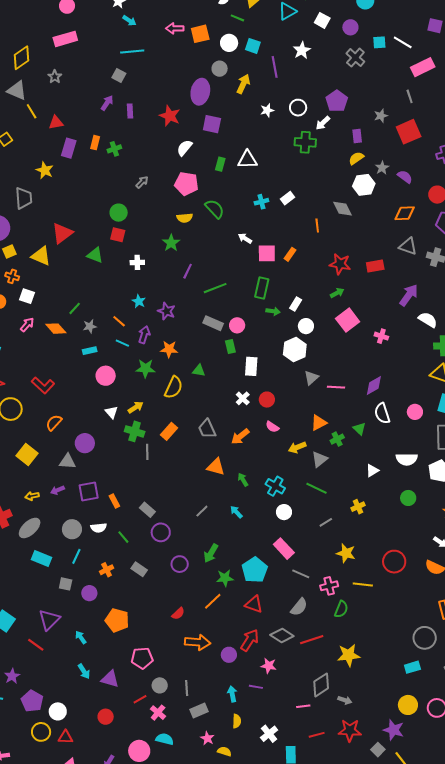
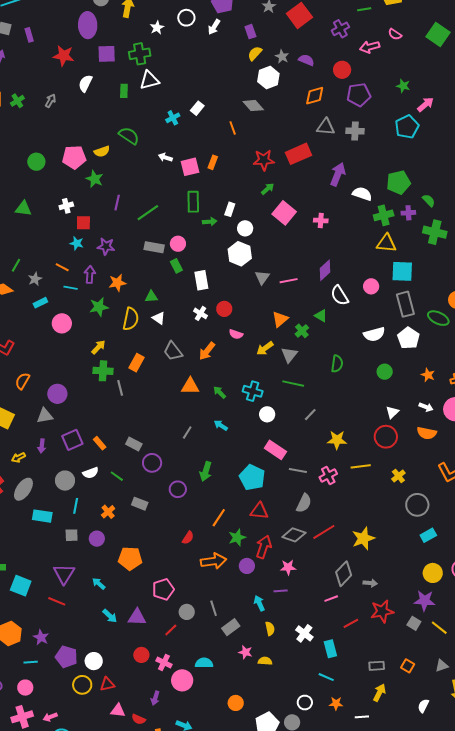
purple rectangle: (130, 111) -> (29, 35), moved
green cross: (305, 142) -> (140, 54), moved
gray arrow: (142, 182) -> (50, 101), moved
pink pentagon: (186, 184) -> (74, 157), moved
red square: (118, 235) -> (83, 223), moved
red rectangle: (375, 266) -> (298, 154), size x1.4
white triangle: (111, 412) -> (159, 318), moved
white triangle: (372, 470) -> (392, 412), moved
purple arrow: (57, 490) -> (42, 446), turned -48
yellow cross: (358, 507) -> (398, 476), moved
green star: (225, 578) -> (237, 538), moved
green semicircle: (341, 609) -> (337, 364), moved
gray circle: (425, 638) -> (417, 505), moved
pink cross: (158, 713) -> (164, 663), moved

